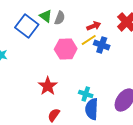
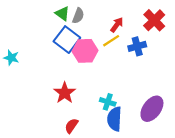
blue square: (27, 26) -> (67, 40), moved
red arrow: (94, 26) -> (117, 25), turned -32
blue cross: (102, 45) -> (137, 46), moved, turned -35

